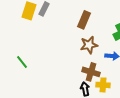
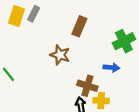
brown star: (89, 45) -> (60, 55), moved, turned 30

